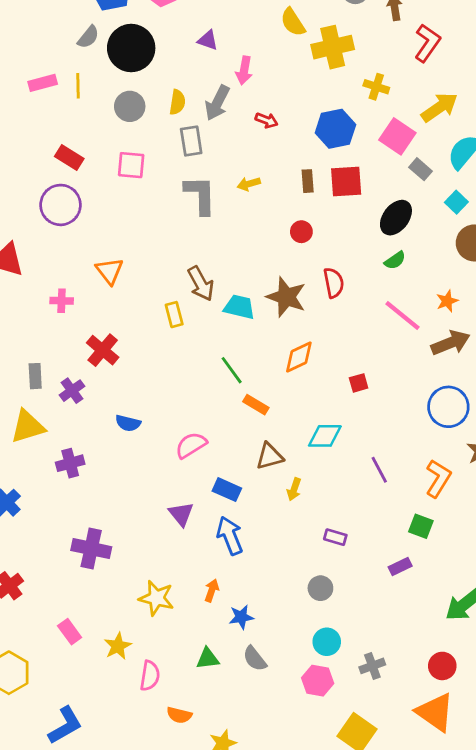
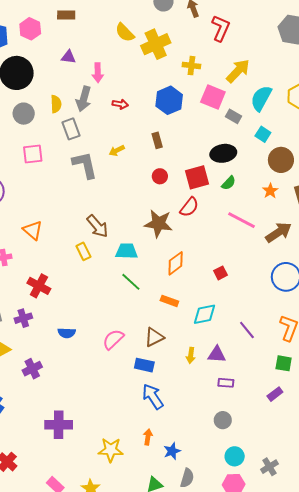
red square: (346, 181) -> (197, 177), moved
black ellipse: (396, 218) -> (223, 153), turned 55
red semicircle: (334, 283) -> (189, 207), turned 60
orange star: (447, 301) -> (270, 191), moved
cyan trapezoid: (239, 307) -> (126, 251), moved
purple cross: (72, 391) -> (23, 318), turned 30
orange rectangle: (256, 405) -> (169, 301), moved
brown triangle: (270, 456) -> (154, 337), moved
purple triangle: (181, 514) -> (217, 354), moved, turned -36
gray semicircle: (255, 659) -> (187, 478), turned -114

